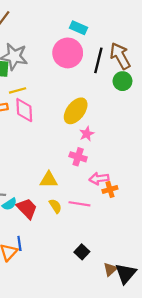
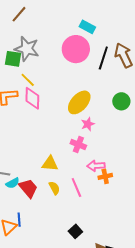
green circle: (122, 81) -> (121, 101), moved
yellow line: (18, 90) -> (28, 80), turned 56
pink line: (79, 204) -> (76, 187), turned 54

